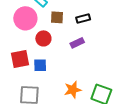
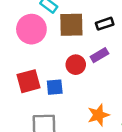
brown square: (57, 17) -> (71, 25), size x1.5
red circle: (43, 38) -> (76, 65), moved

